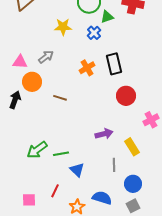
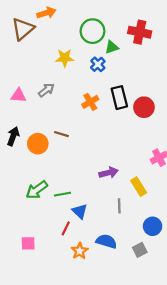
orange circle: (32, 82) -> (38, 144), moved
red circle: (126, 96) -> (144, 107), moved
blue circle: (133, 184) -> (153, 226), moved
red line: (55, 191) -> (66, 228), moved

